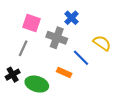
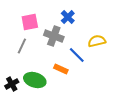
pink square: (32, 23) -> (30, 22), turned -30
yellow semicircle: (102, 43) -> (97, 41), turned -48
black cross: (13, 75) -> (12, 84), moved

